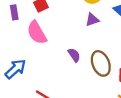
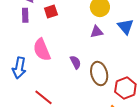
pink semicircle: (37, 33) -> (42, 50), moved
blue arrow: (15, 69) -> (19, 68), turned 135

